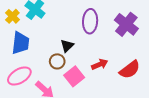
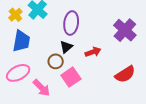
purple ellipse: (90, 21) -> (71, 23), moved
red arrow: (100, 64) -> (93, 52), moved

